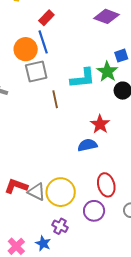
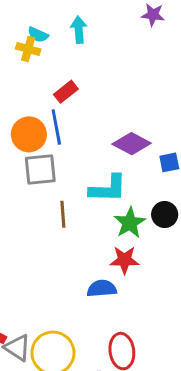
purple diamond: (106, 16) -> (132, 144), moved
green star: (107, 72) -> (130, 223), moved
red star: (100, 124) -> (124, 260), turned 30

